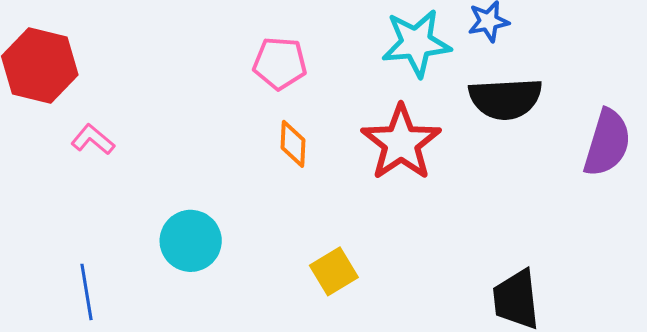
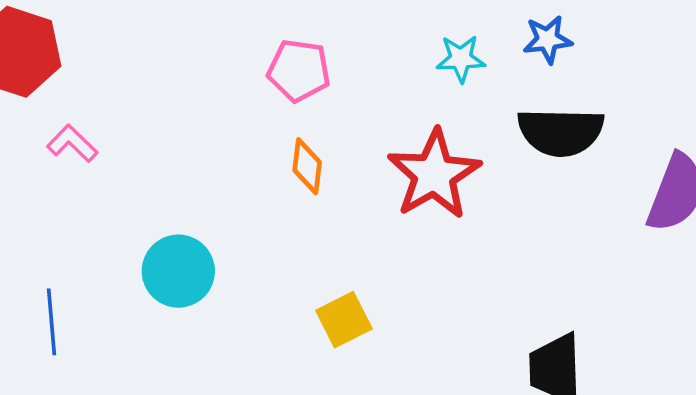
cyan star: (416, 43) -> (461, 59), size x0.6

